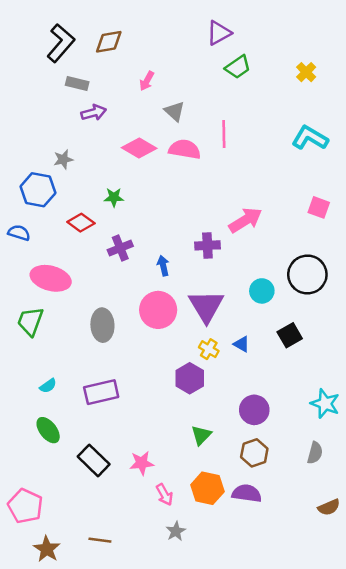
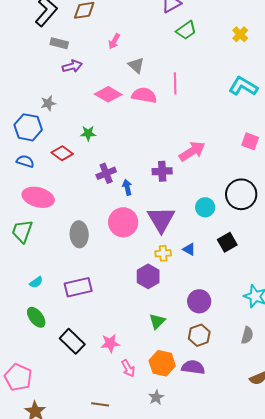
blue semicircle: (19, 233) -> (25, 161), moved
purple cross: (120, 248) -> (106, 173), moved
yellow cross: (209, 349) -> (163, 253), turned -35
gray star: (176, 531) -> (156, 397), moved
brown line: (100, 540) -> (100, 404), moved

